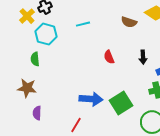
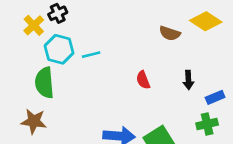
cyan line: (83, 24) -> (91, 55), moved
green semicircle: (35, 59) -> (44, 83), size x1.6

